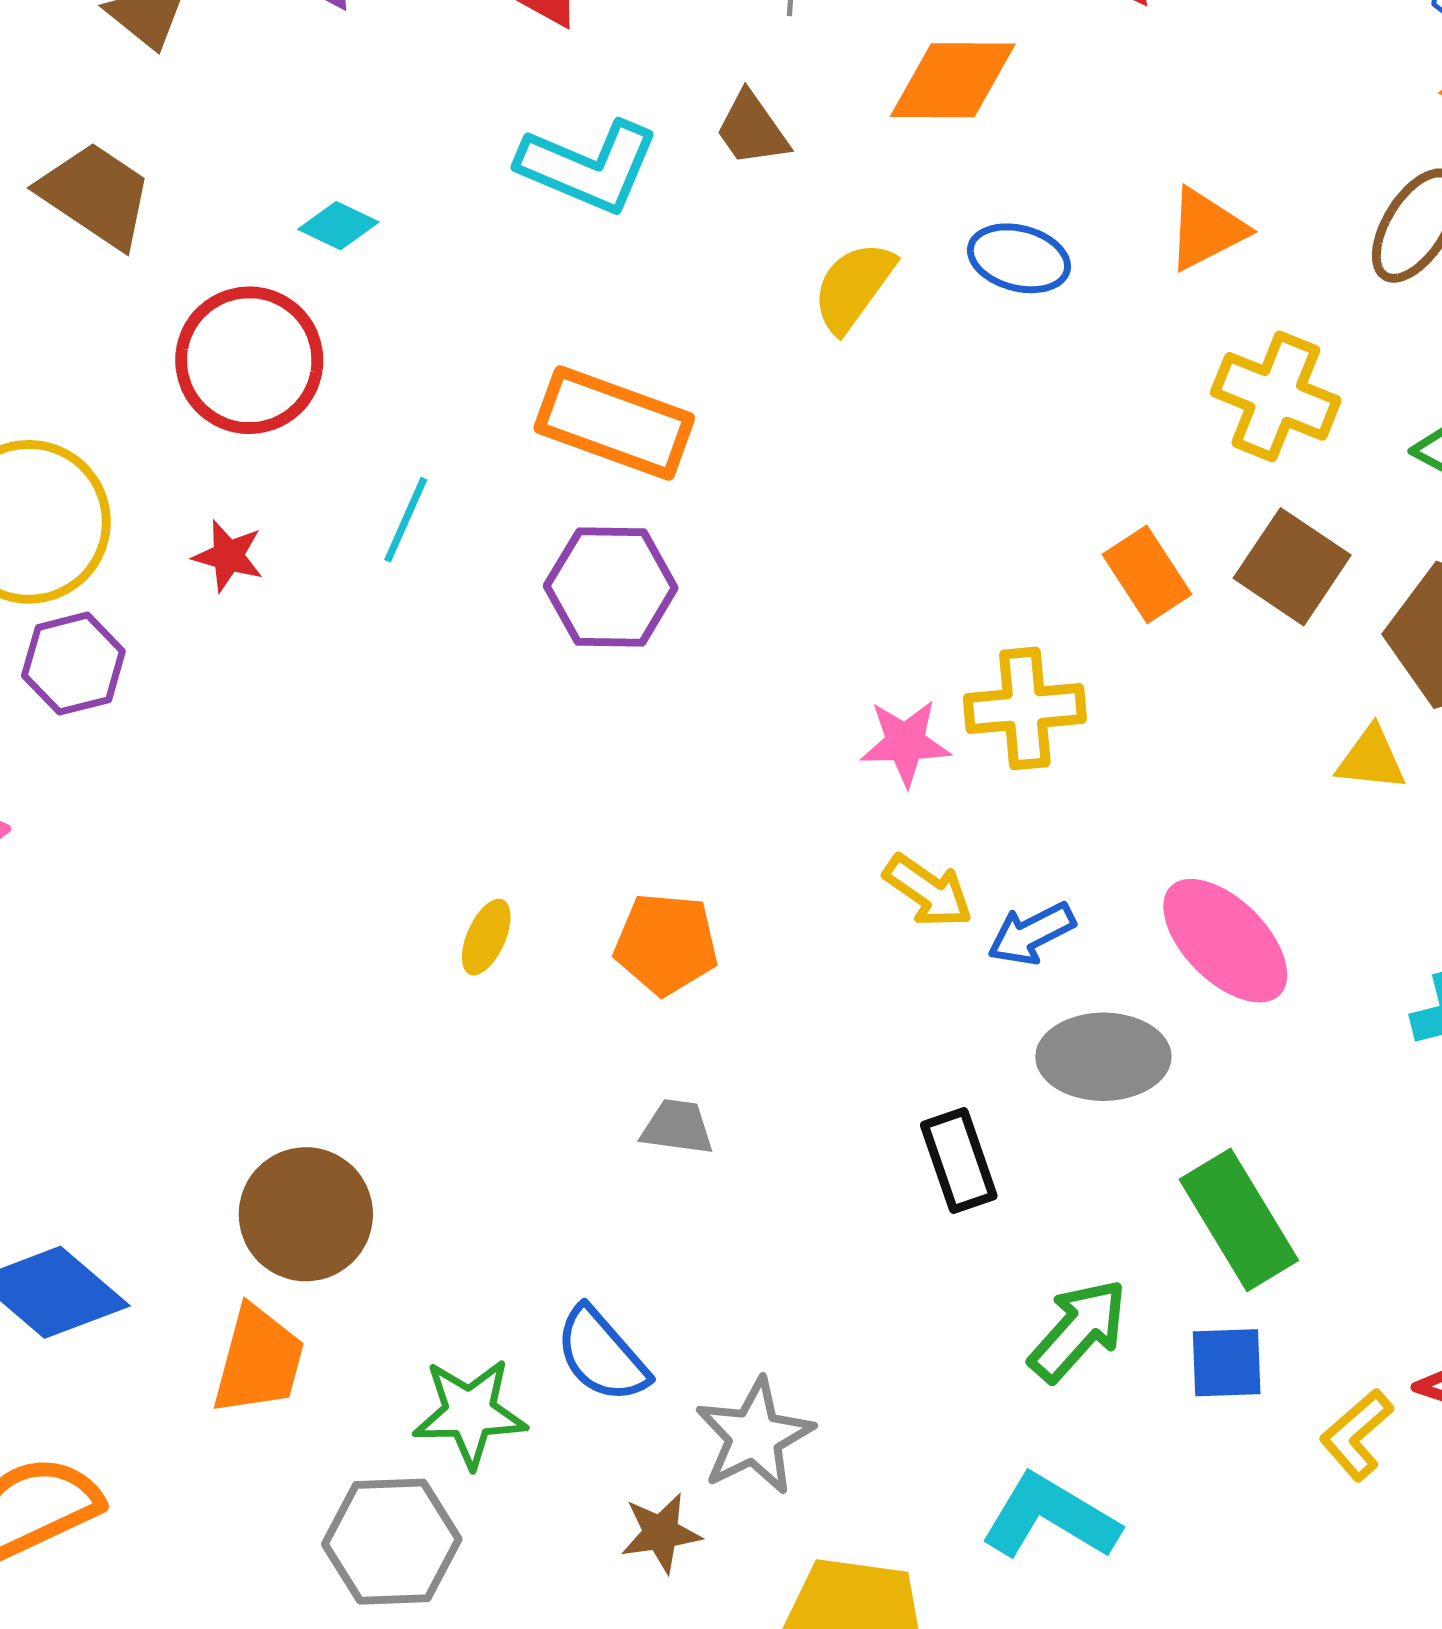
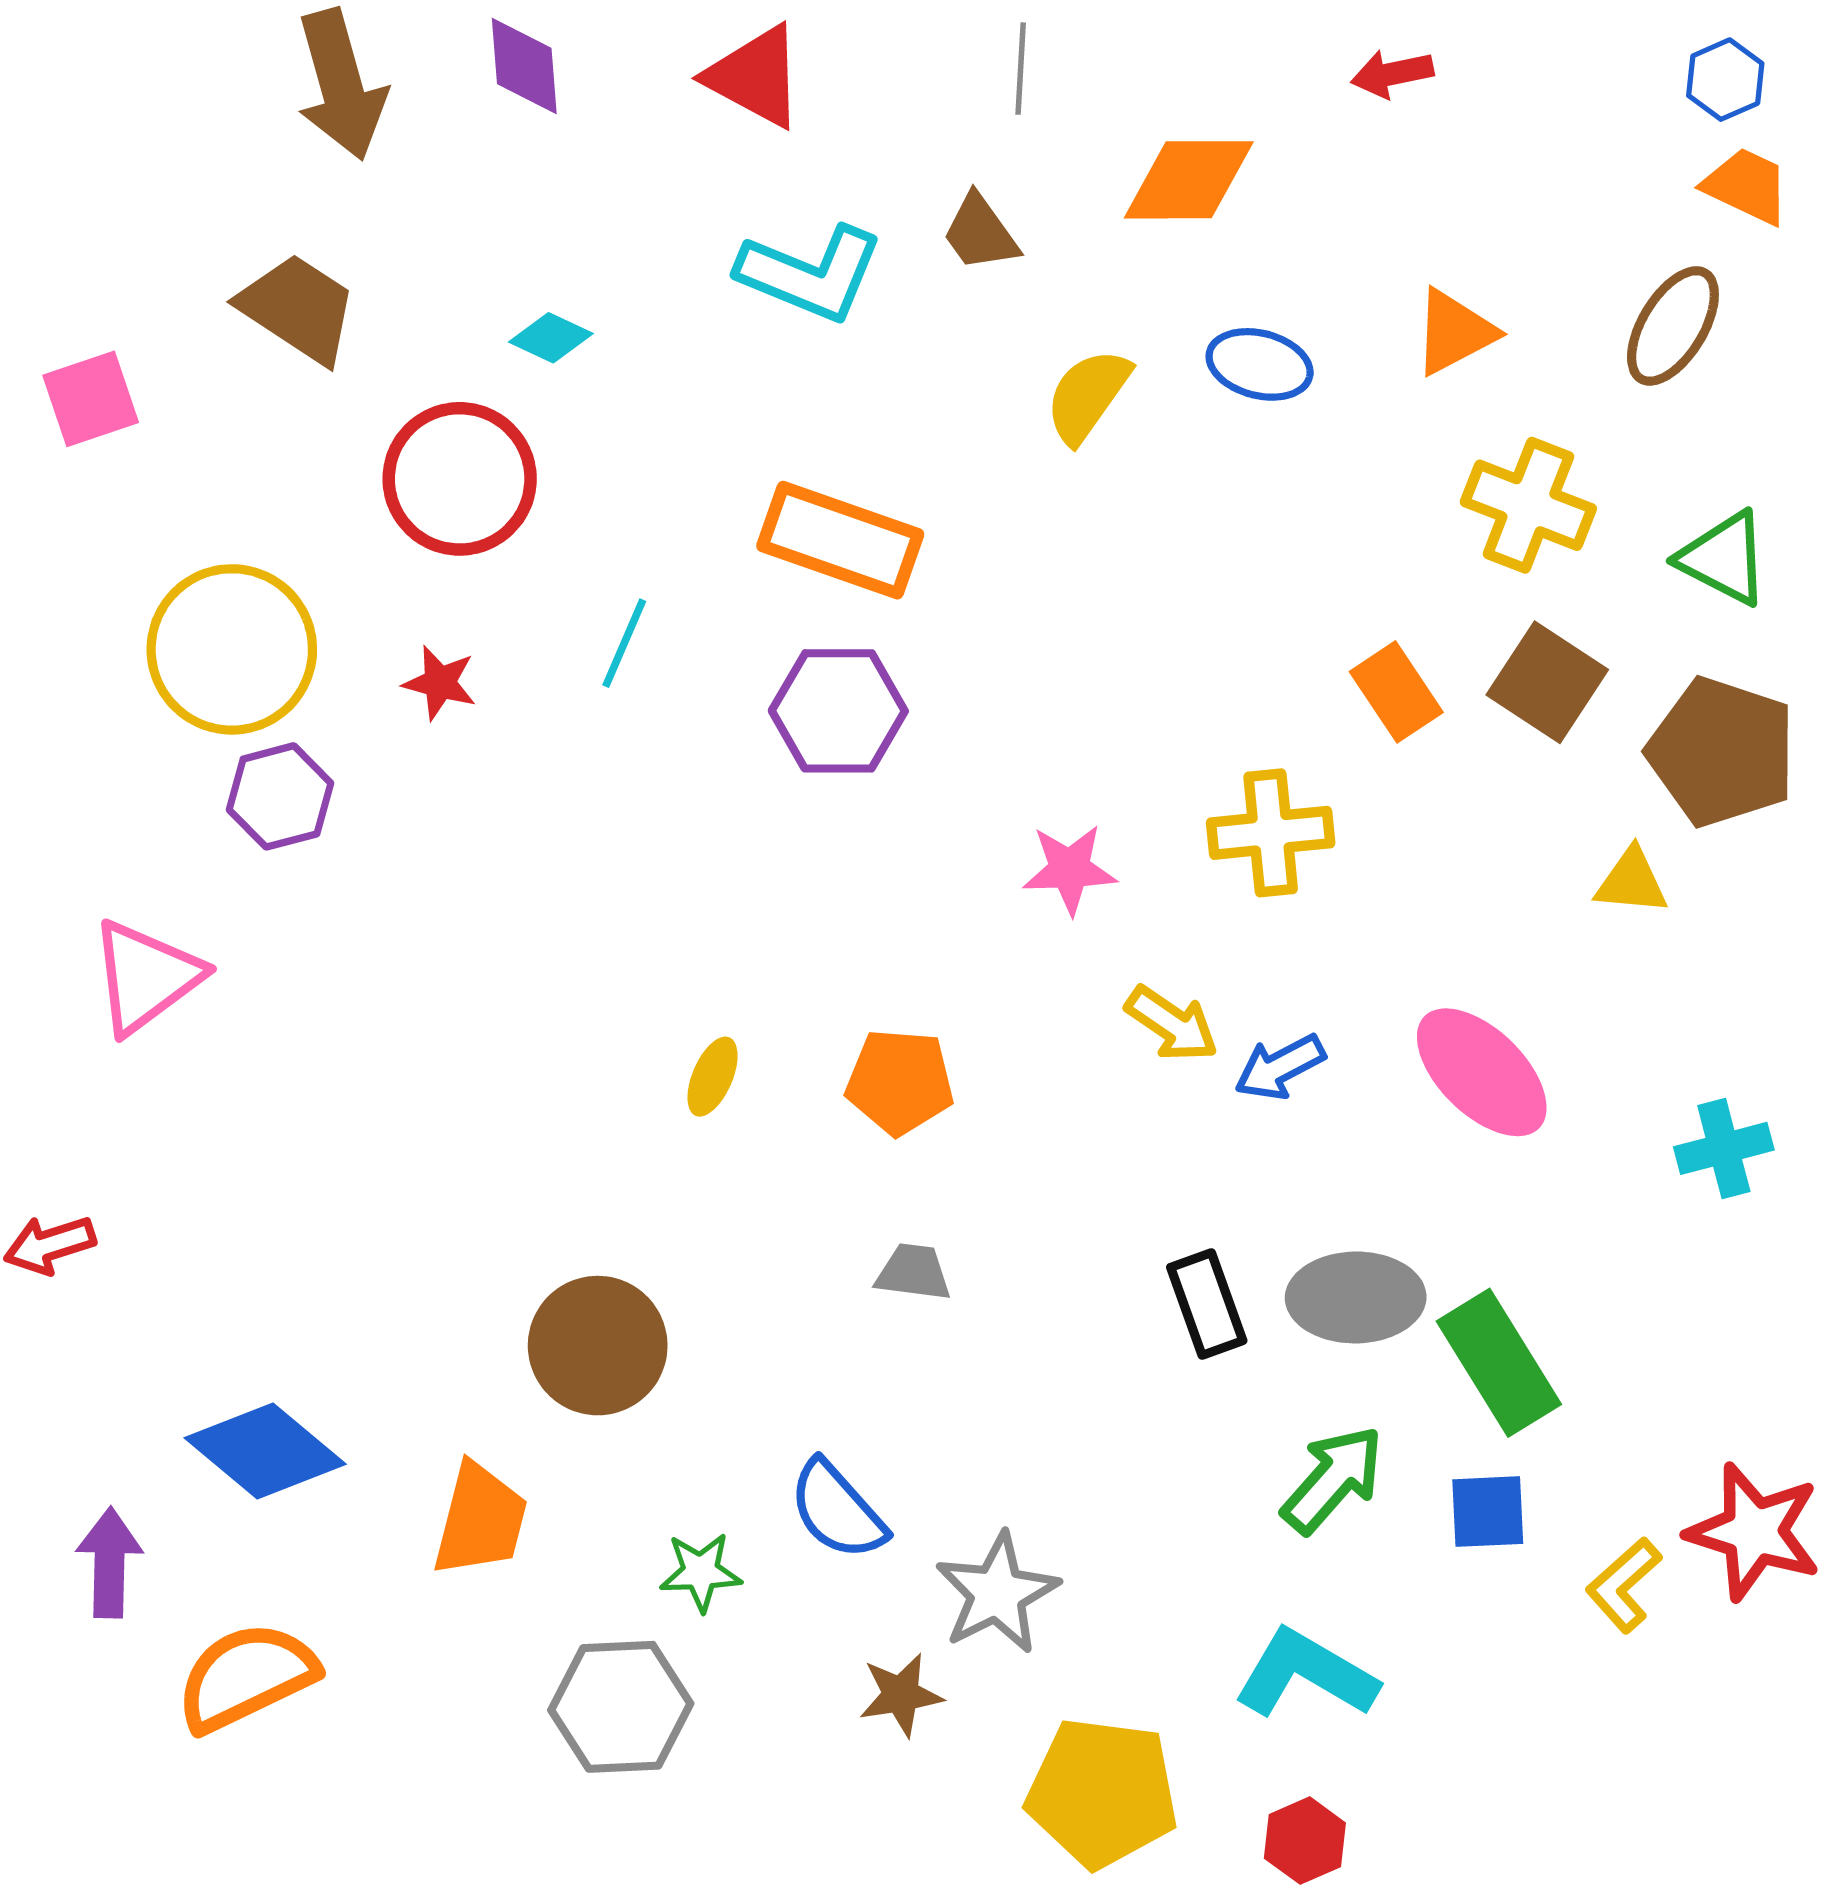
pink star: (905, 743) -> (1070, 869), moved
gray ellipse: (1103, 1057) -> (1356, 1297), moved
brown circle: (306, 1214) -> (598, 1346), moved
green star: (470, 1413) -> (701, 1572), size x0.7

